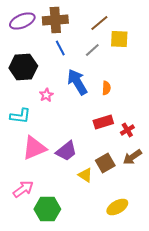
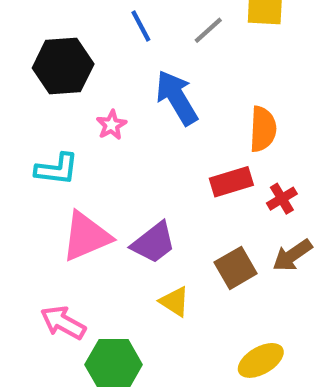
orange semicircle: (106, 88) -> (263, 129), moved, size x1.5
yellow triangle: (85, 175) -> (175, 302), moved
pink arrow: (23, 189) -> (63, 323), turned -115

